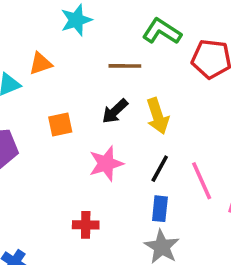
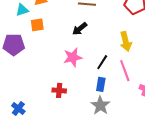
yellow arrow: (158, 116) -> (126, 41), moved
orange square: (60, 125) -> (37, 25), moved

